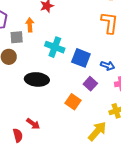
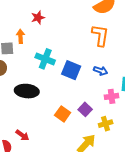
blue arrow: (108, 66) -> (101, 71), moved
purple square: (90, 84) -> (85, 109), moved

